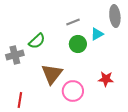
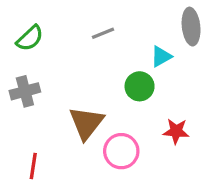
gray line: (73, 22) -> (103, 33), moved
green semicircle: (37, 41) -> (30, 38), moved
green circle: (78, 44) -> (140, 86), moved

